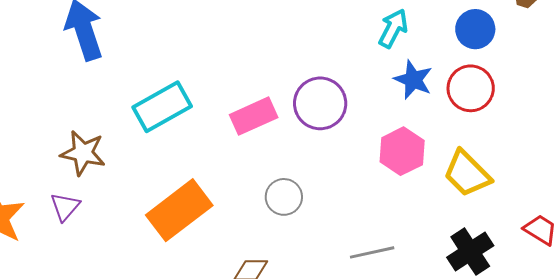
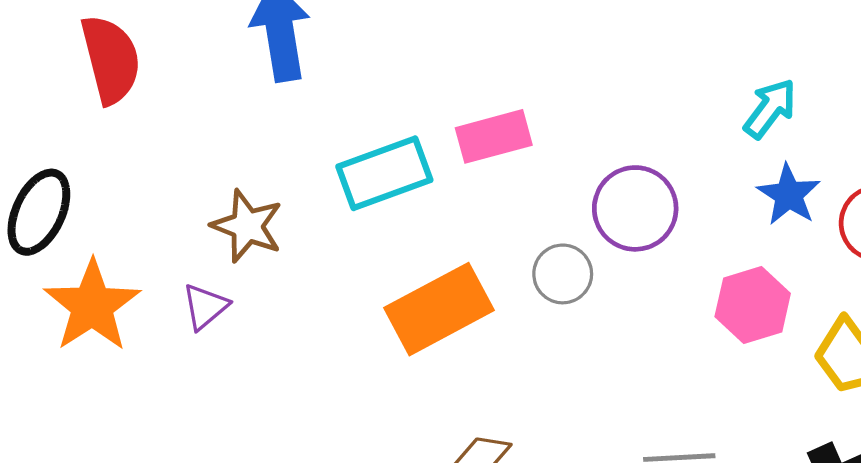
pink rectangle: (254, 116) -> (494, 136), moved
gray circle: (284, 197) -> (563, 274), moved
orange rectangle: (179, 210) -> (439, 309), moved

